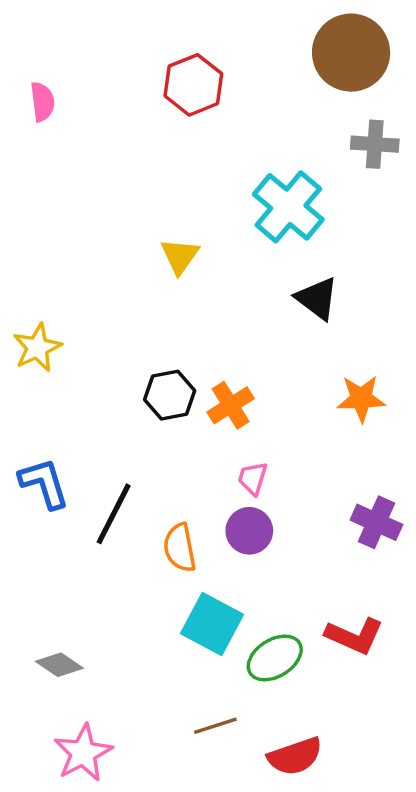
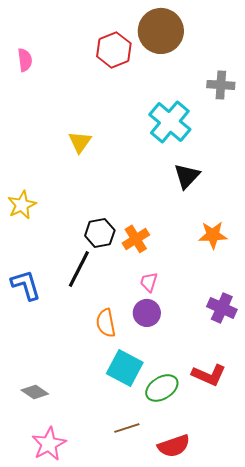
brown circle: (351, 53) -> (161, 31), moved
yellow triangle: (180, 256) -> (80, 142), moved
black triangle: (317, 298) -> (187, 176), turned 36
black line: (114, 514) -> (79, 269), moved

